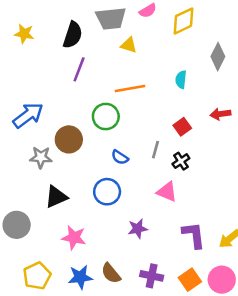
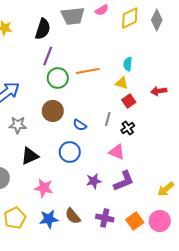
yellow triangle: (129, 45) -> (122, 83), moved
gray diamond: (218, 57) -> (157, 20), moved
green circle: (106, 117) -> (58, 78), moved
brown circle: (69, 139) -> (53, 111), moved
purple L-shape: (194, 235) -> (124, 181), moved, turned 75

